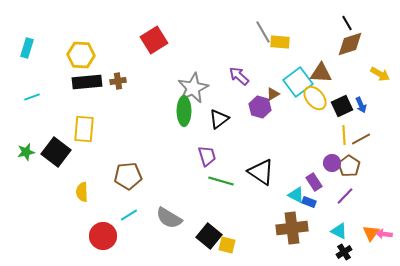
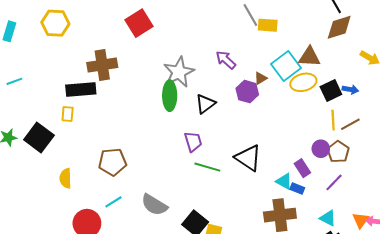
yellow hexagon: (81, 55) -> (55, 23), moved
brown cross: (118, 81) -> (102, 65), size x1.8
black rectangle: (87, 82) -> (81, 89), moved
yellow ellipse: (315, 98) -> (303, 82), turned -65
blue arrow: (361, 105) -> (350, 89), turned -56
yellow rectangle: (84, 129) -> (68, 114), size x0.6

